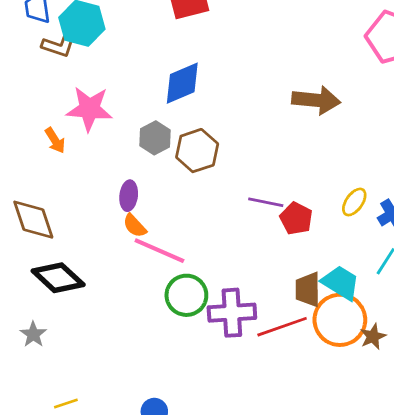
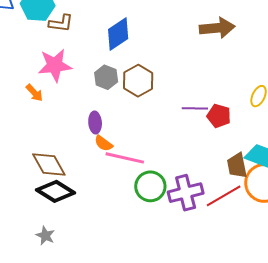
brown L-shape: (59, 46) -> (61, 23), moved
brown diamond: (33, 220) -> (49, 164), moved

